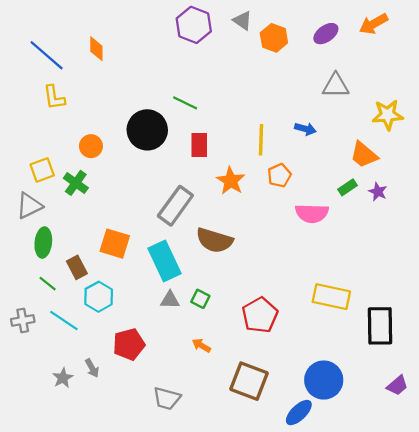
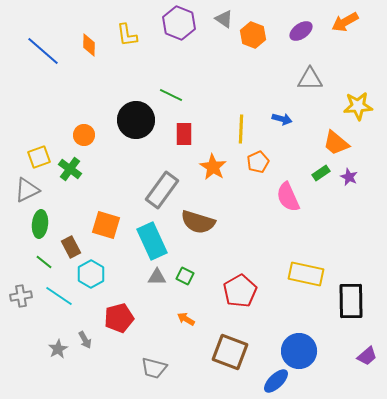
yellow L-shape: (54, 97) -> (127, 35), moved
pink semicircle: (312, 213) -> (288, 197), turned 64

